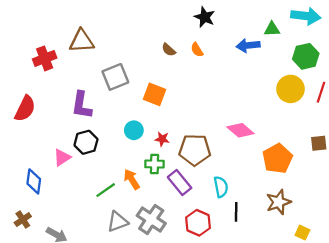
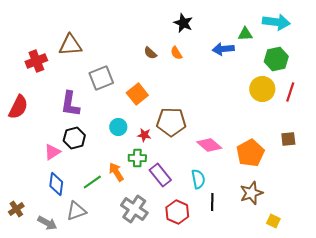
orange square: (155, 94) -> (137, 94), turned 30
pink diamond: (240, 130) -> (209, 145), moved
brown pentagon: (195, 150) -> (171, 122), moved
blue diamond: (34, 181) -> (56, 184), moved
gray triangle: (118, 222) -> (76, 211), moved

